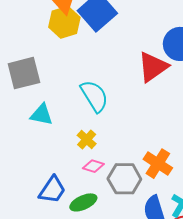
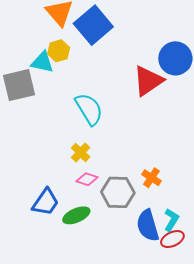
yellow hexagon: (64, 22) -> (59, 51), moved, size x0.7
cyan triangle: (42, 115) -> (42, 62), moved
orange cross: (158, 164) -> (151, 178), size x0.7

